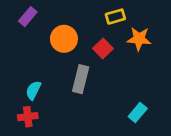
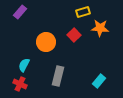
orange circle: (64, 39) -> (46, 42), moved
gray rectangle: (81, 79) -> (58, 76), moved
red cross: (28, 117) -> (20, 84), turned 32

